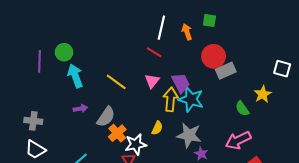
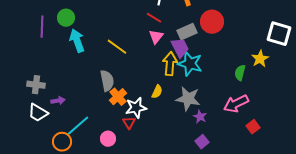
white square: (282, 69) -> (279, 34), size x1.4
gray rectangle: (226, 71) -> (187, 32), moved
pink triangle: (152, 81) -> (156, 37), moved
purple arrow: (80, 109) -> (58, 101), moved
green semicircle: (242, 109) -> (240, 73), turned 49
gray semicircle: (106, 117) -> (107, 81), turned -45

